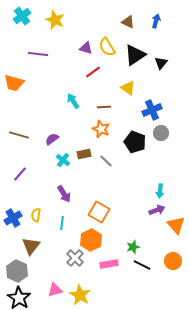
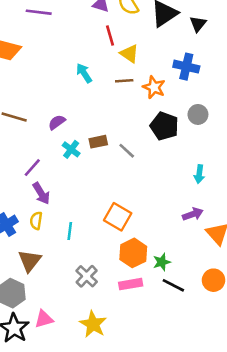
red line: (93, 72) -> (110, 35), turned -70
yellow triangle: (128, 88) -> (129, 54), moved
blue cross: (152, 110) -> (186, 67), moved, turned 36
orange star: (101, 129) -> (154, 87), moved
purple line: (20, 174) -> (32, 168), moved
cyan arrow: (160, 191) -> (199, 174), moved
purple arrow: (64, 194) -> (41, 193), moved
orange hexagon: (91, 240) -> (133, 253), moved
pink triangle: (55, 290) -> (44, 319), moved

